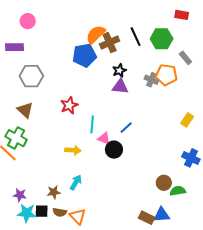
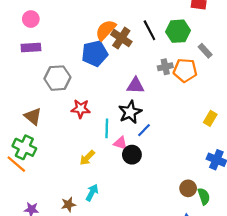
brown cross: (110, 43) -> (121, 38), turned -30
purple rectangle: (15, 47) -> (31, 47), moved
black star: (119, 71) -> (130, 112), moved, size x1.5
gray hexagon: (31, 76) -> (57, 78), moved
gray cross: (151, 80) -> (165, 67), moved, turned -32
red star: (69, 105) -> (81, 109), turned 30
yellow arrow: (73, 150) -> (87, 158), turned 133
green semicircle: (178, 191) -> (204, 196), turned 84

